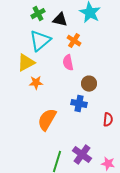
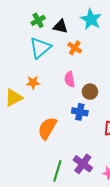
yellow triangle: (26, 63) -> (14, 98), moved
pink semicircle: (68, 63) -> (70, 79), moved
orange star: (36, 83) -> (33, 82), moved

